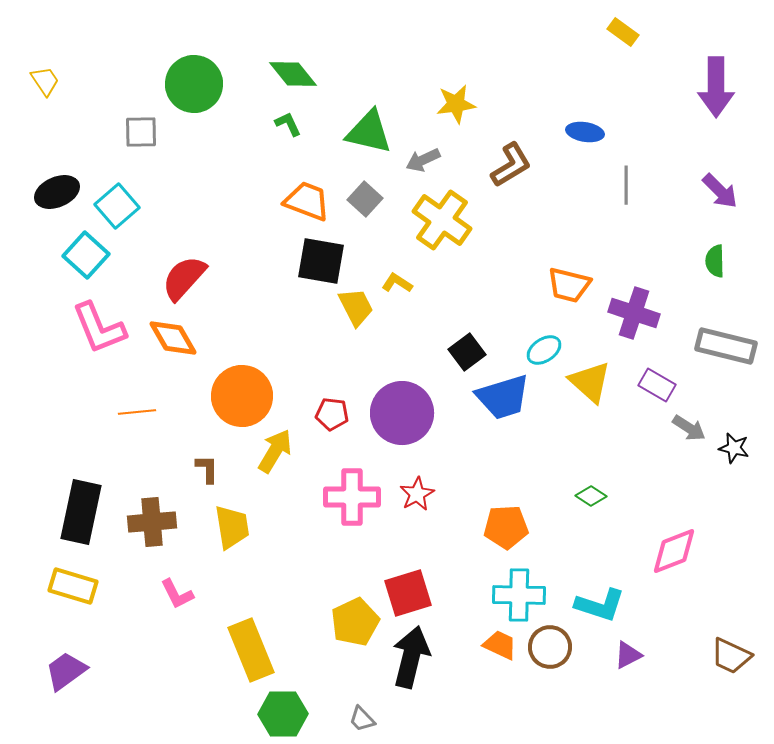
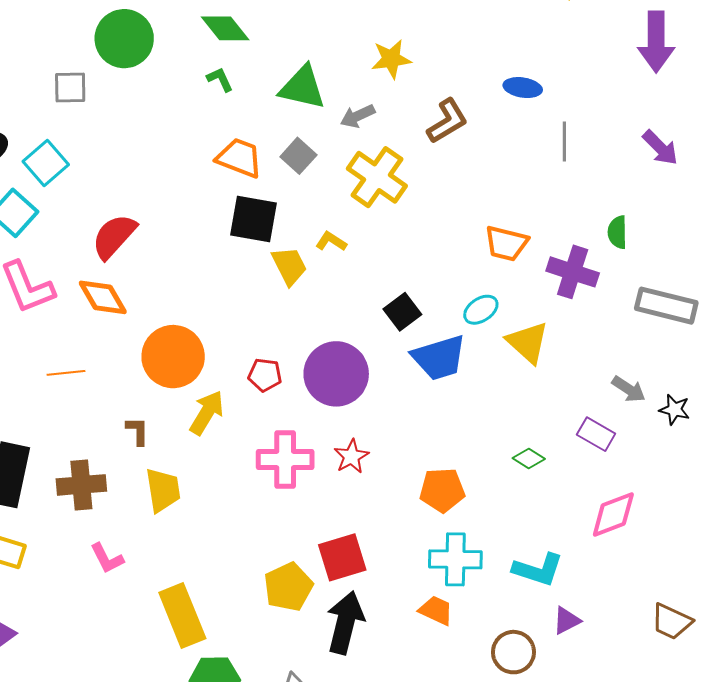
green semicircle: (715, 261) -> (617, 232), moved
purple rectangle: (657, 385) -> (596, 434), moved
brown circle: (550, 647) -> (513, 652), moved

